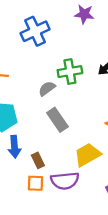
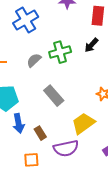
gray semicircle: (47, 89) -> (34, 60), moved
orange square: (35, 183) -> (31, 160), moved

